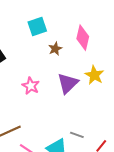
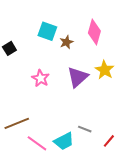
cyan square: (37, 26) -> (47, 31), moved, turned 36

